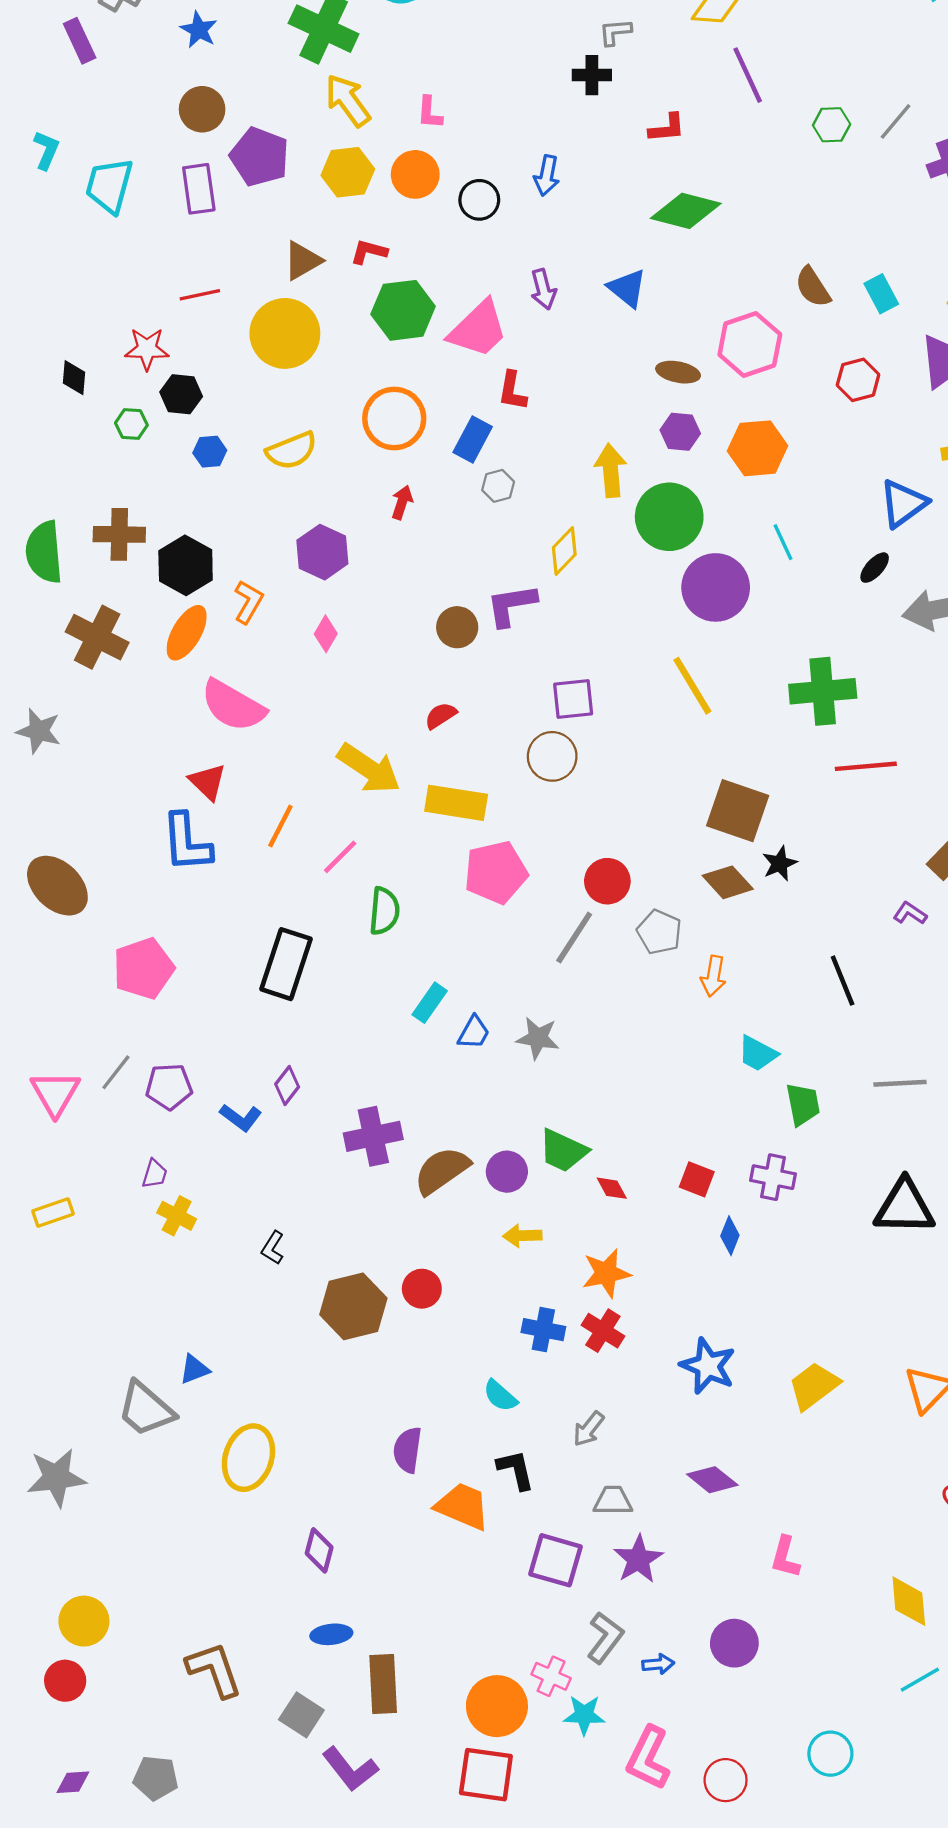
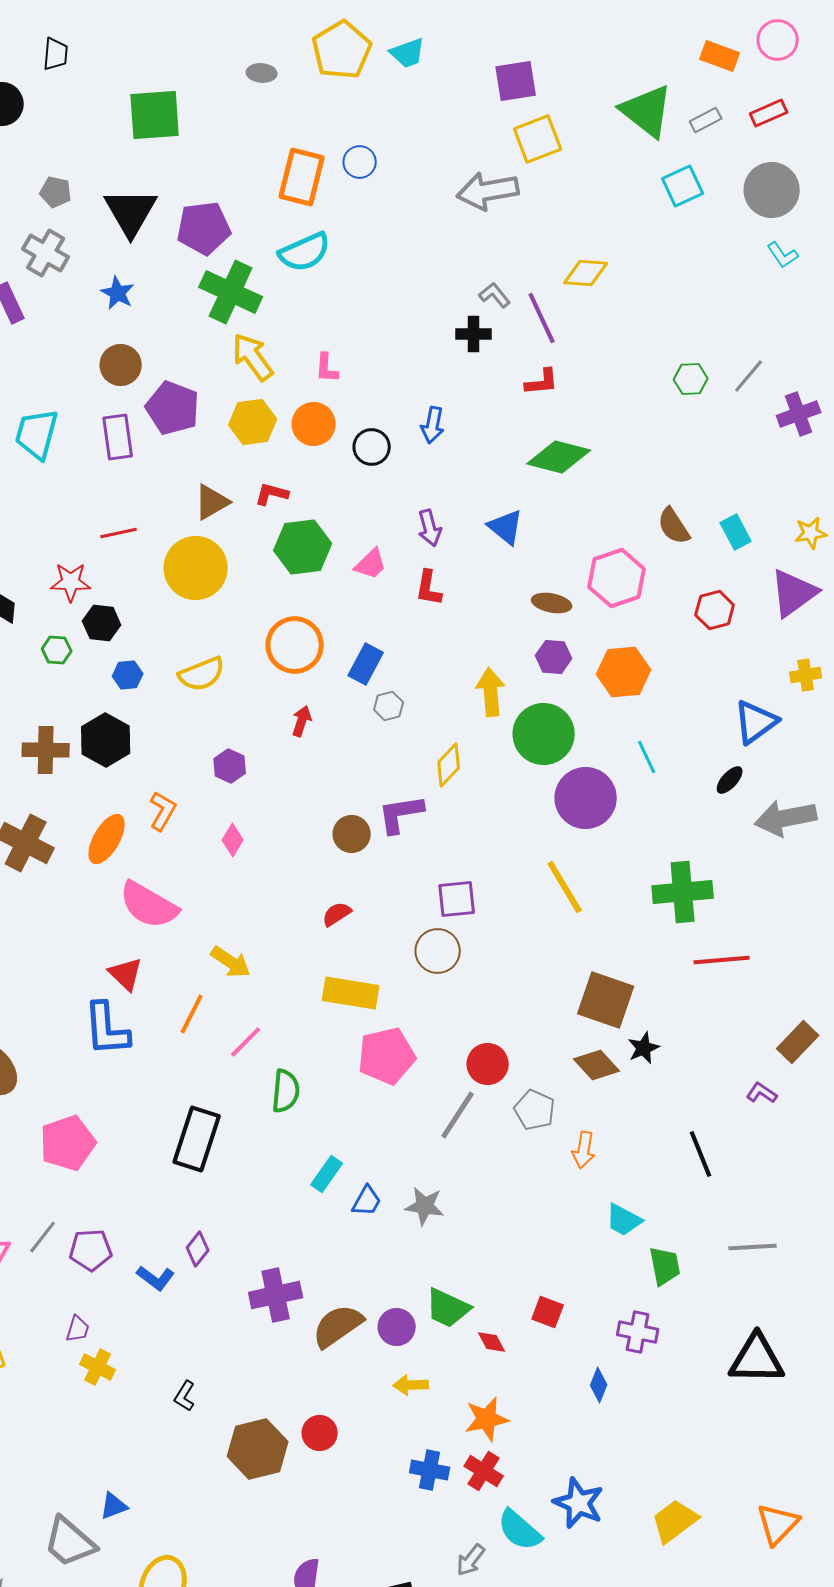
gray L-shape: (615, 32) -> (495, 295), turned 56
purple line: (748, 75) -> (542, 318), moved
pink trapezoid: (478, 329) -> (371, 564), size x0.6
red L-shape: (512, 391) -> (429, 588), moved
purple hexagon: (322, 552) -> (230, 766), size x0.7
black hexagon: (186, 565) -> (106, 740), moved
yellow arrow: (369, 769) -> (231, 962), moved, size x0.7
red square: (697, 1179) -> (548, 1312), moved
cyan semicircle: (500, 1396) -> (520, 1530), moved, size x1.4

